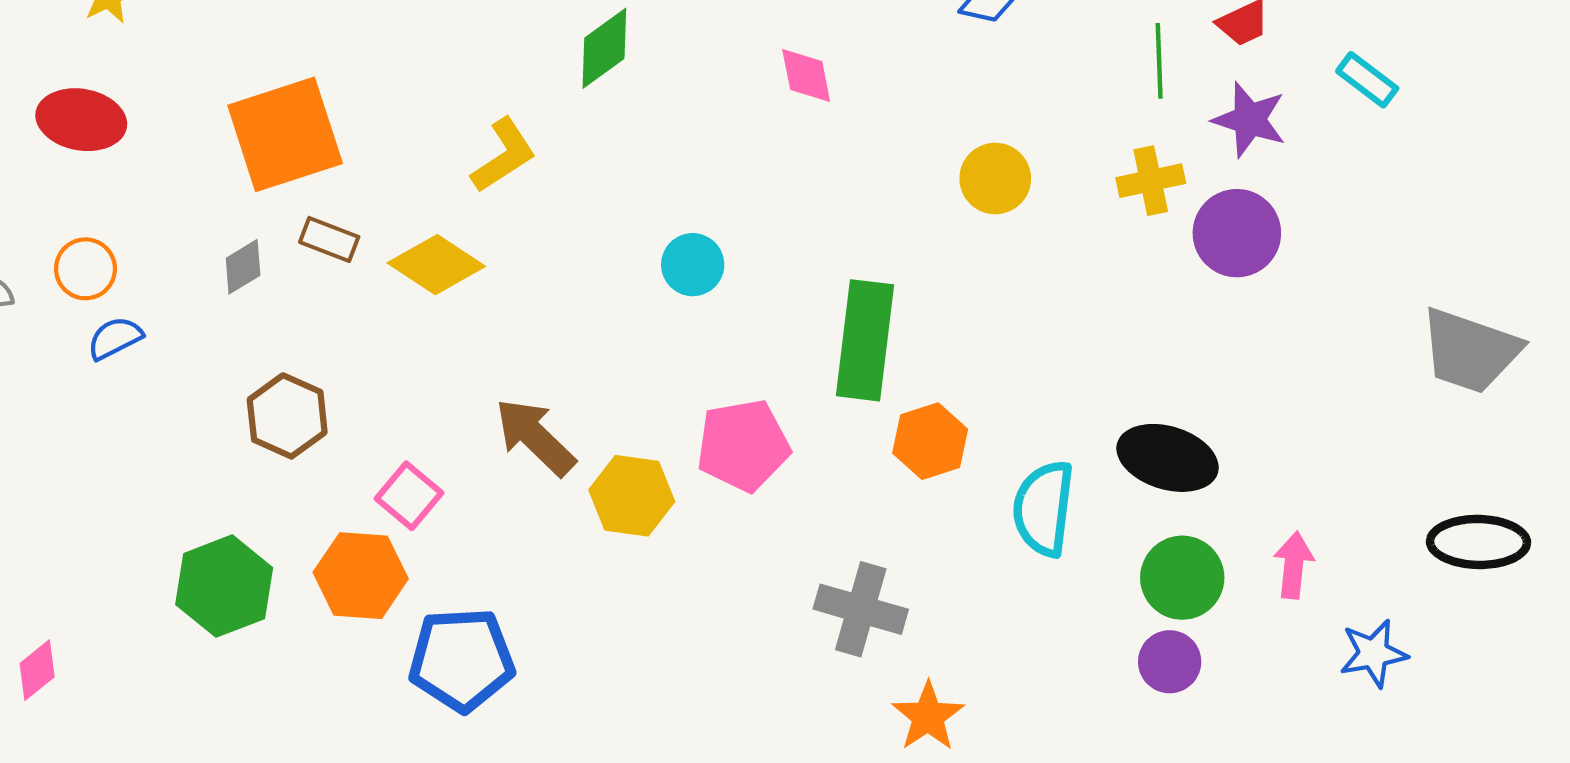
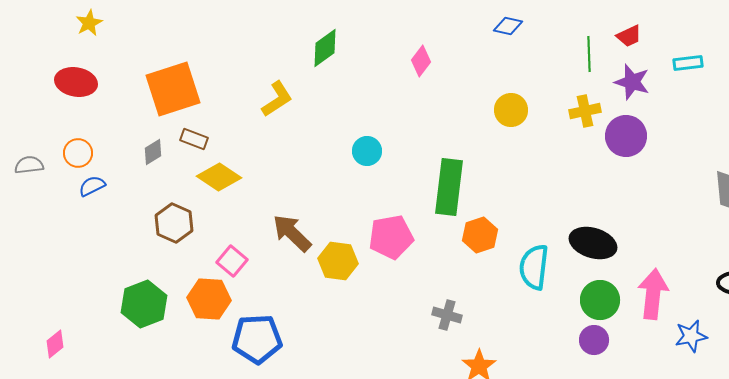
pink diamond: (806, 76) -> (421, 61), turned 48
cyan rectangle: (1367, 80) -> (688, 63), turned -44
yellow diamond: (436, 265) -> (219, 177), moved
pink arrow: (1294, 565) -> (653, 294), size x1.6
gray cross: (861, 609) -> (447, 315), size x0.7

